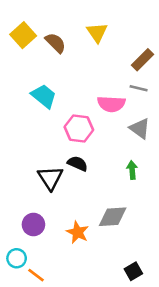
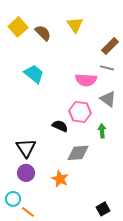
pink hexagon: (79, 128) -> (80, 112), moved
black triangle: (50, 178) -> (26, 148), moved
gray diamond: (113, 217) -> (78, 153), moved

